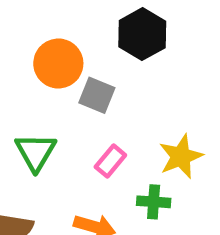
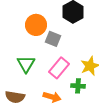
pink rectangle: (110, 161) -> (59, 68), size x1.5

